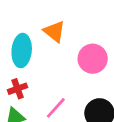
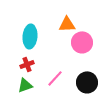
orange triangle: (54, 31) -> (67, 24), moved, turned -42

